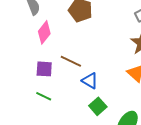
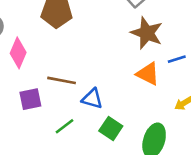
green line: (44, 96) -> (65, 126), moved, turned -49

